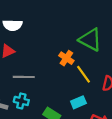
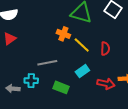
gray line: (24, 77) -> (47, 63), moved

